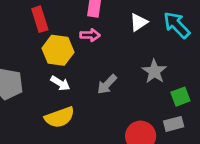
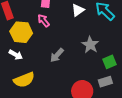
pink arrow: (90, 35) -> (44, 21), turned -128
white arrow: (60, 83) -> (16, 55), moved

